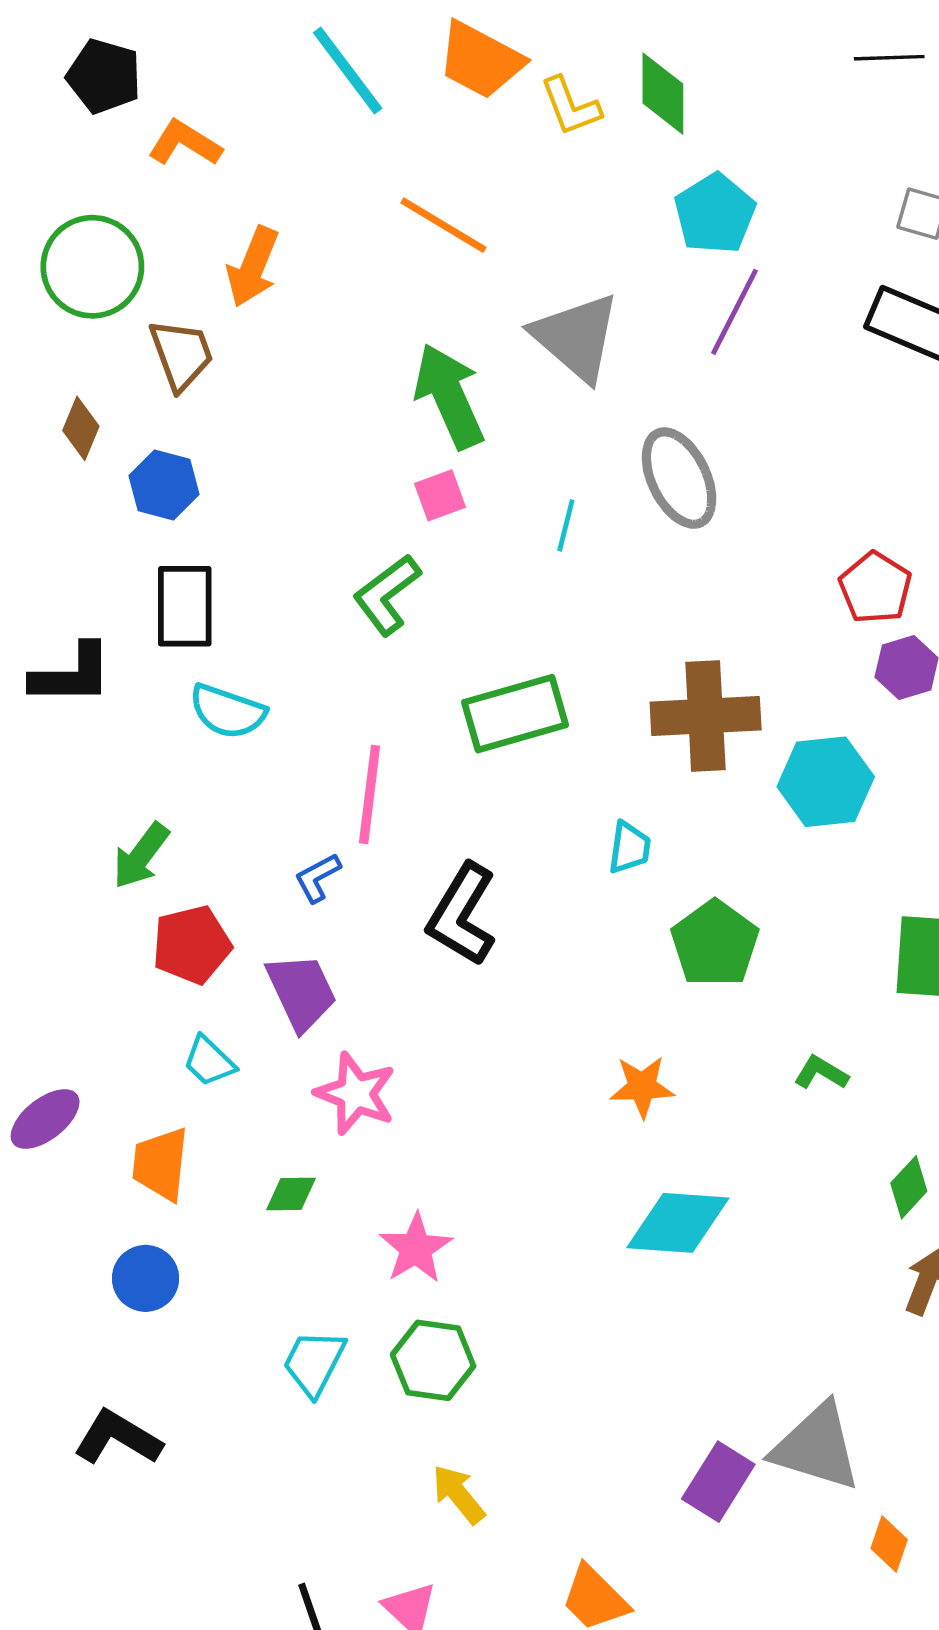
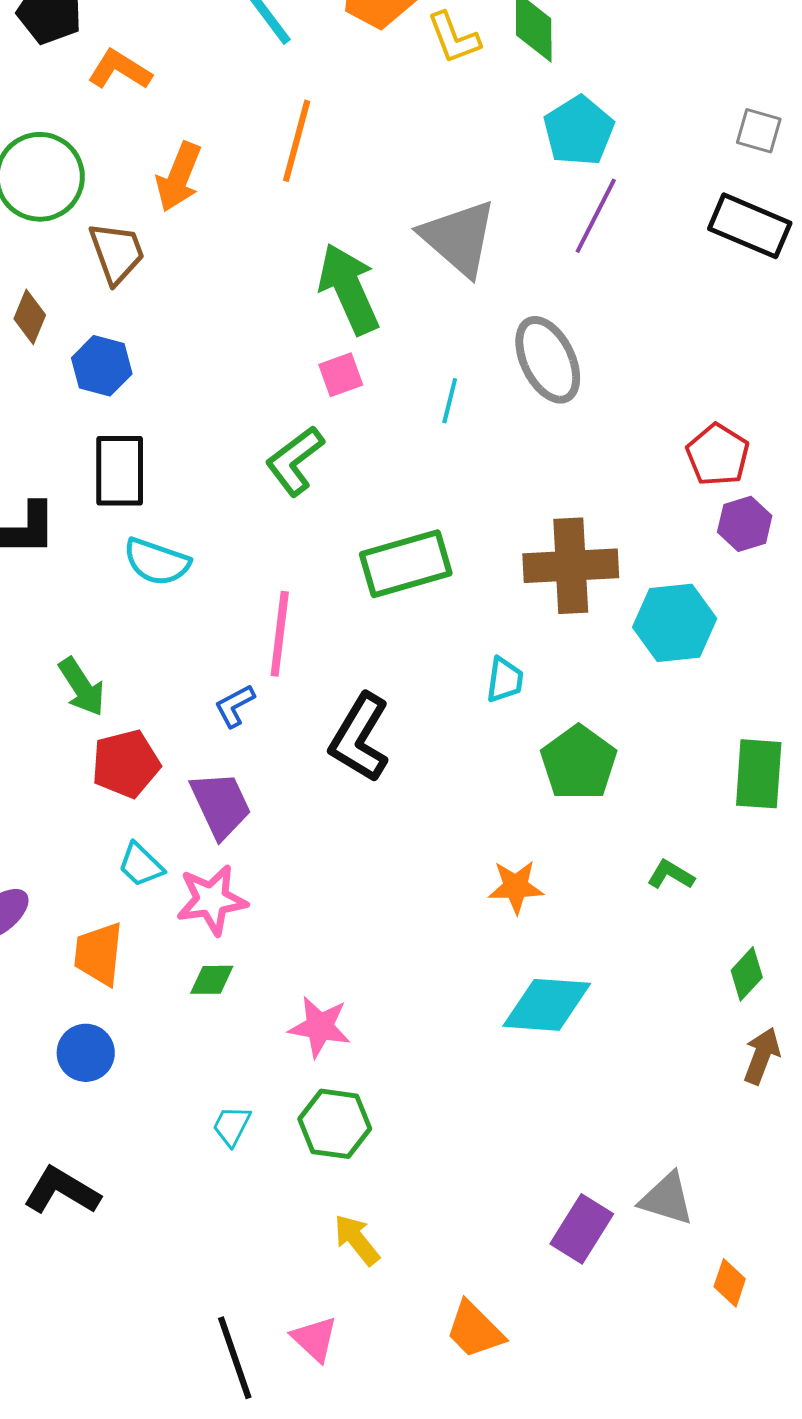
orange line: (443, 225) -> (297, 141), moved, turned 74
green arrow: (141, 856) -> (82, 687), turned -70
pink star: (356, 1094) -> (212, 900), moved, turned -30
pink star: (416, 1248) -> (320, 1027), turned -30
cyan trapezoid: (314, 1363) -> (232, 1126), size x0.7
gray triangle: (816, 1447) -> (667, 1199), size x0.7

